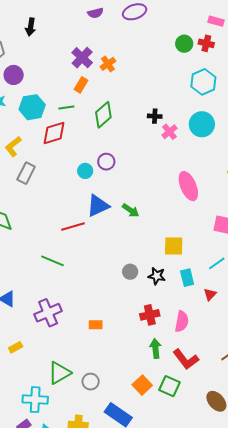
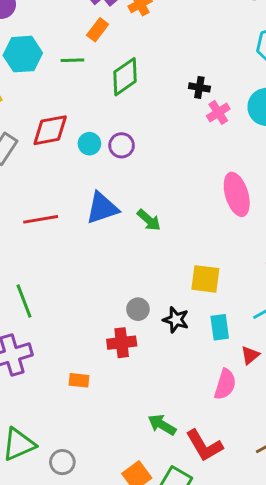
red diamond: (54, 133) -> (50, 130), moved
cyan circle: (85, 171) -> (89, 144), moved
red line: (73, 227) -> (41, 219), moved
green line: (53, 261) -> (24, 301), moved, turned 40
red cross: (150, 315) -> (122, 343), moved
pink semicircle: (182, 322) -> (225, 384), moved
green arrow: (155, 348) -> (162, 425), turned -60

